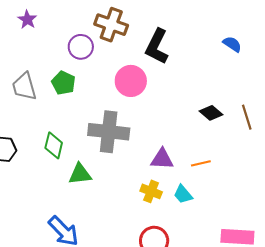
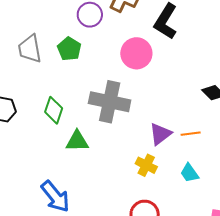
purple triangle: (162, 159) -> (160, 134), turned -45
orange line: (201, 163) -> (191, 134), moved
cyan trapezoid: (183, 194) -> (190, 173), moved

